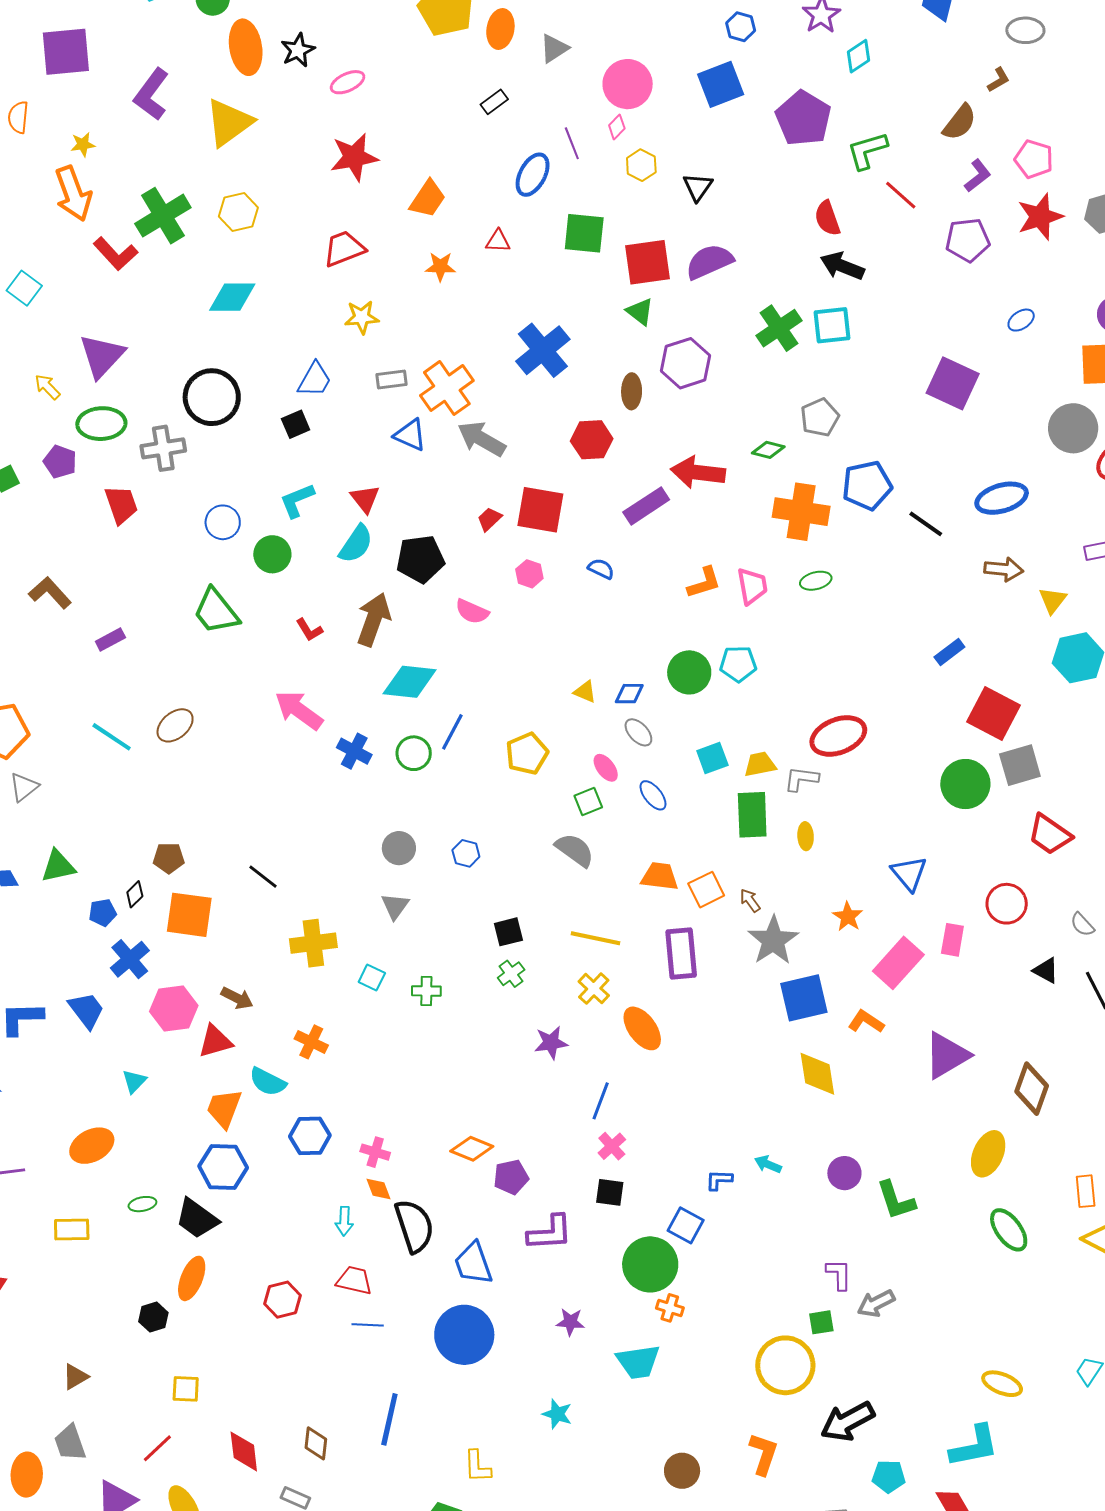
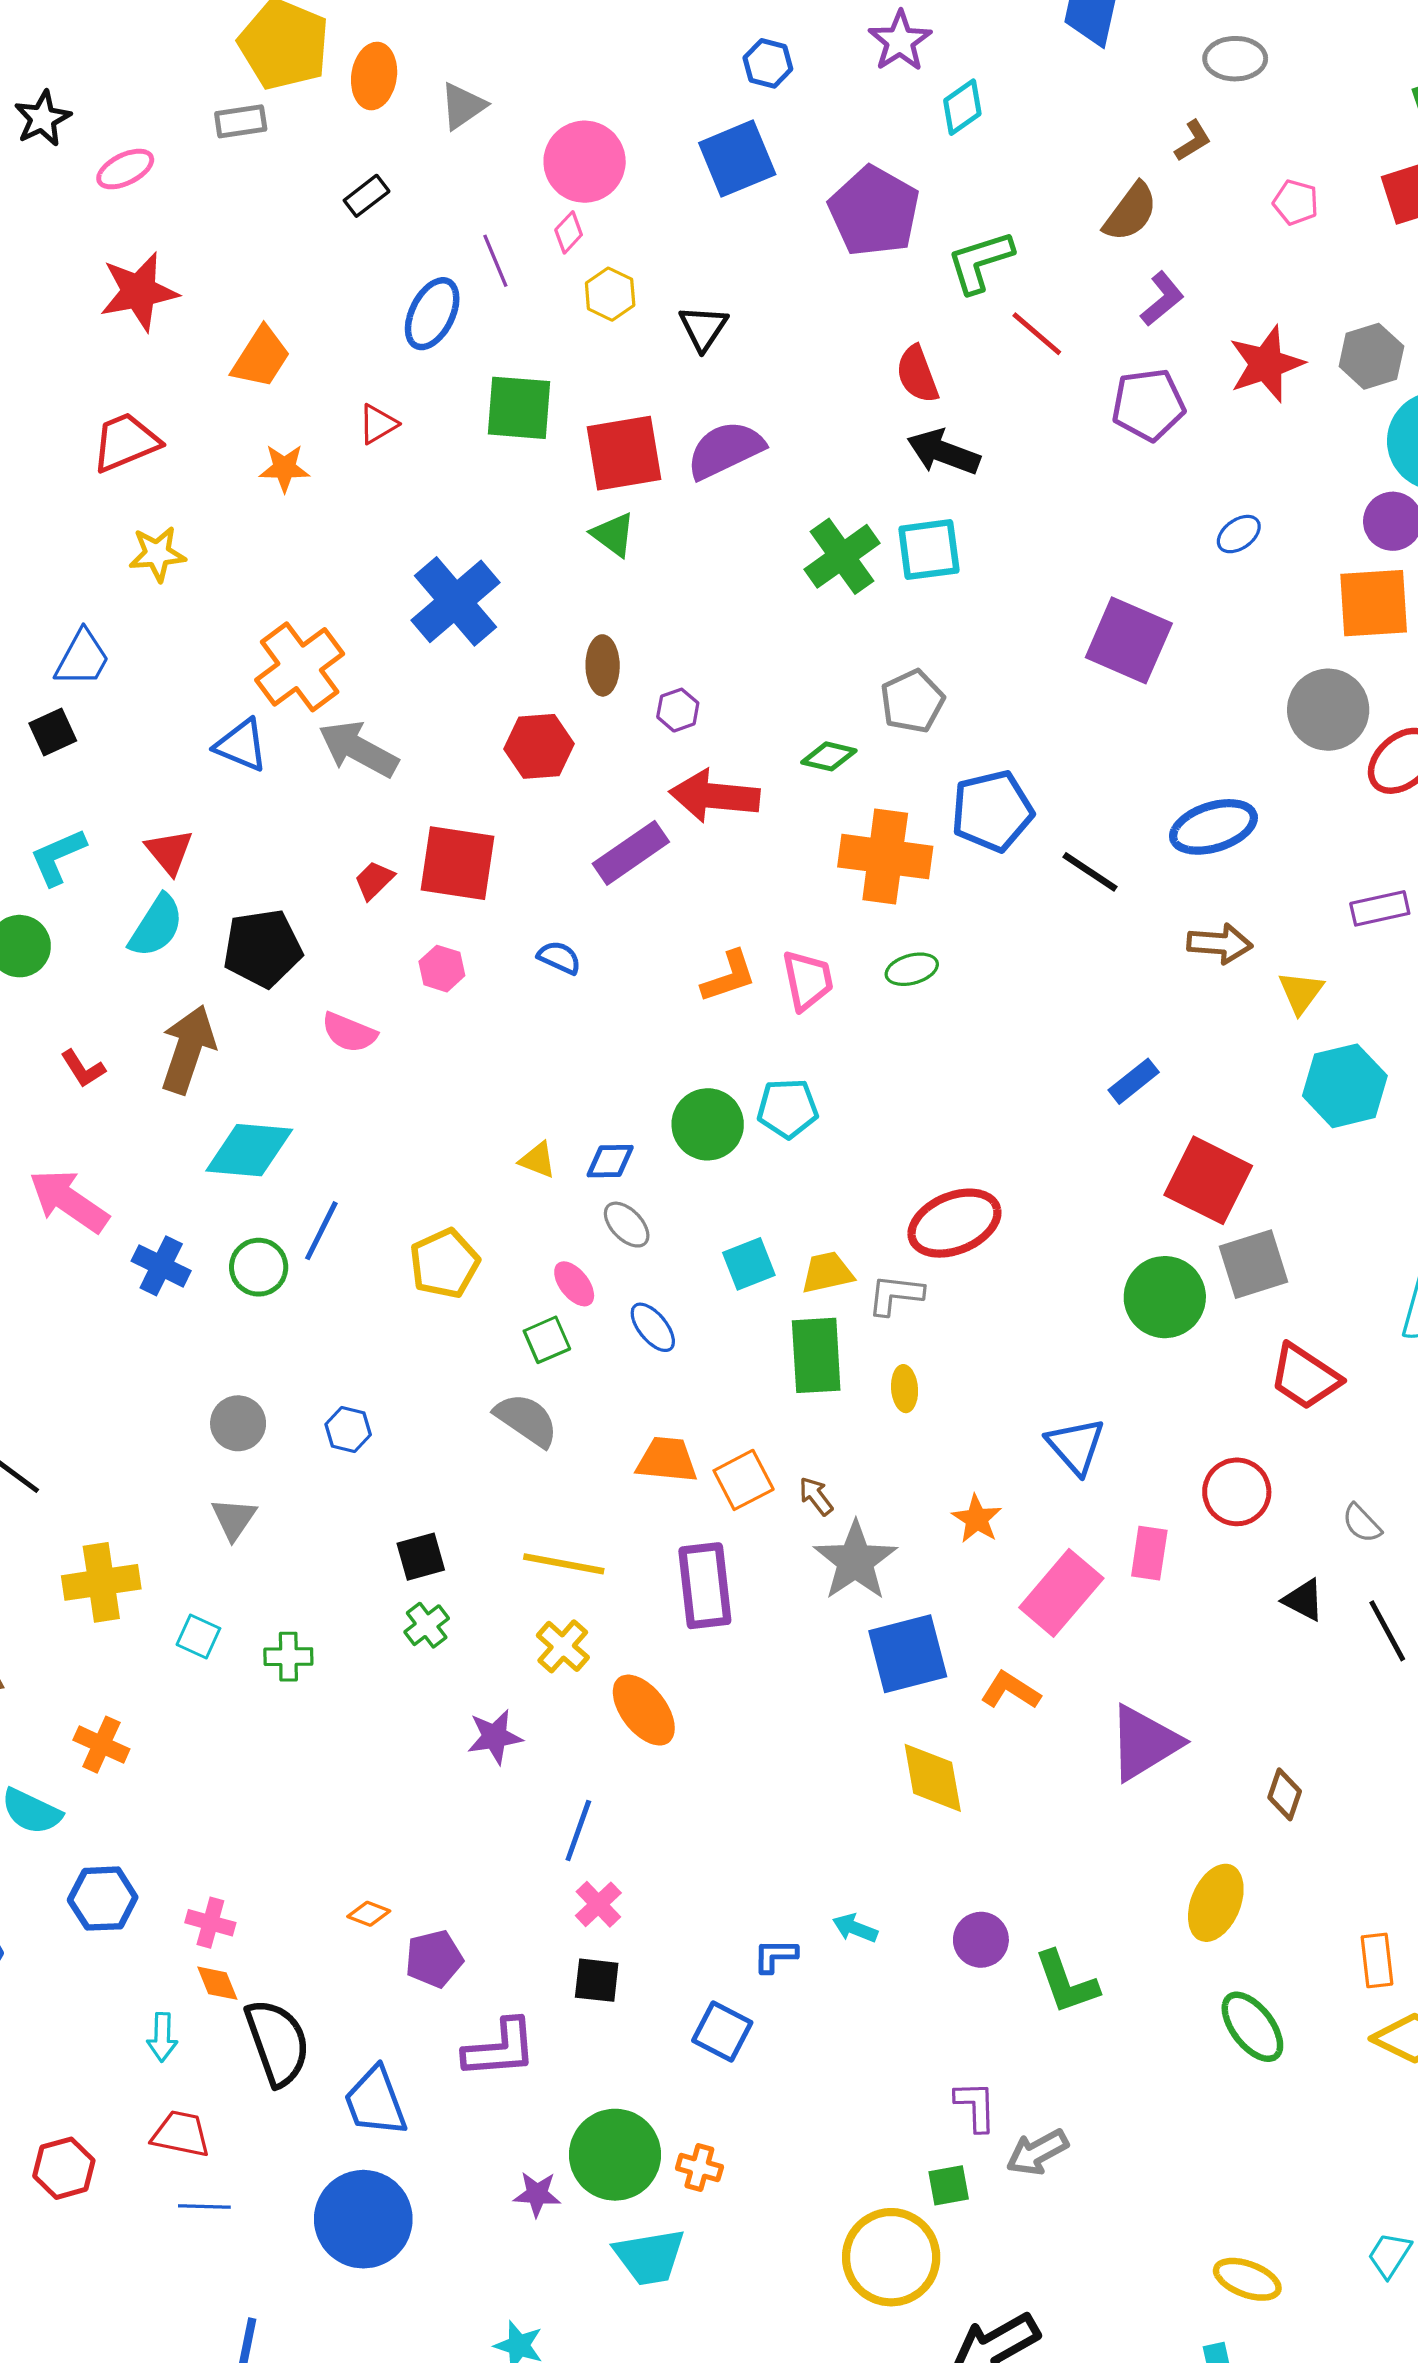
pink pentagon: (1034, 159) -> (1296, 202), moved, size x0.7
red triangle: (498, 241) -> (378, 424), turned -32
purple hexagon: (685, 363) -> (678, 710), moved, size x0.5
gray rectangle: (392, 379) -> (241, 121), moved
brown diamond: (1032, 1089) -> (1285, 1794), size x0.6
orange diamond: (472, 1149) -> (369, 1914), size x0.6
green circle: (650, 1264) -> (615, 2155), moved

